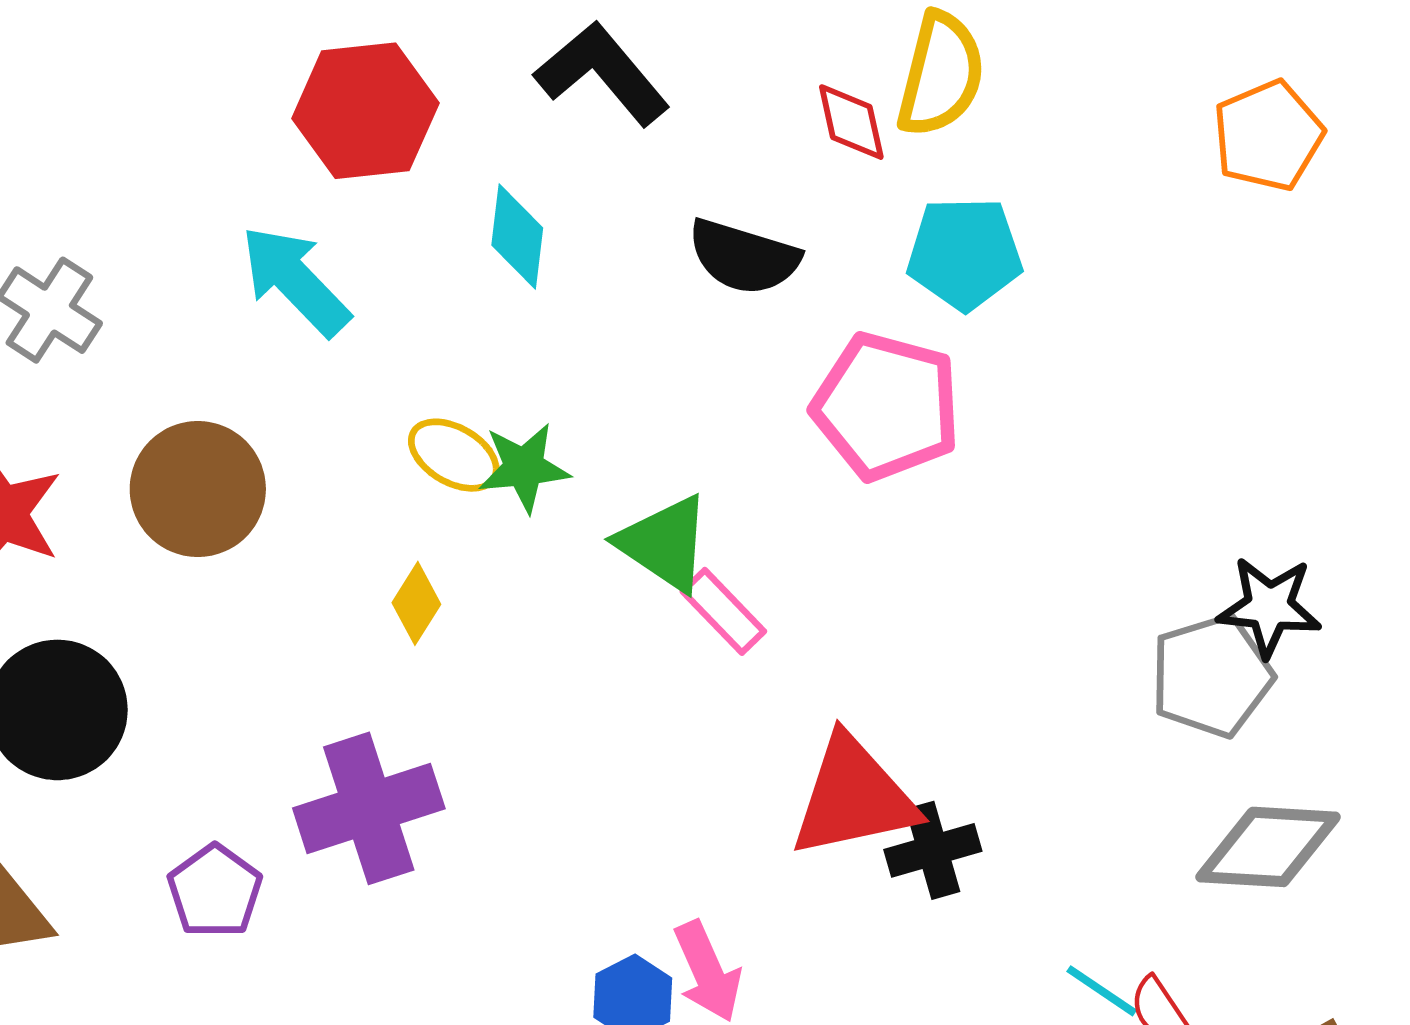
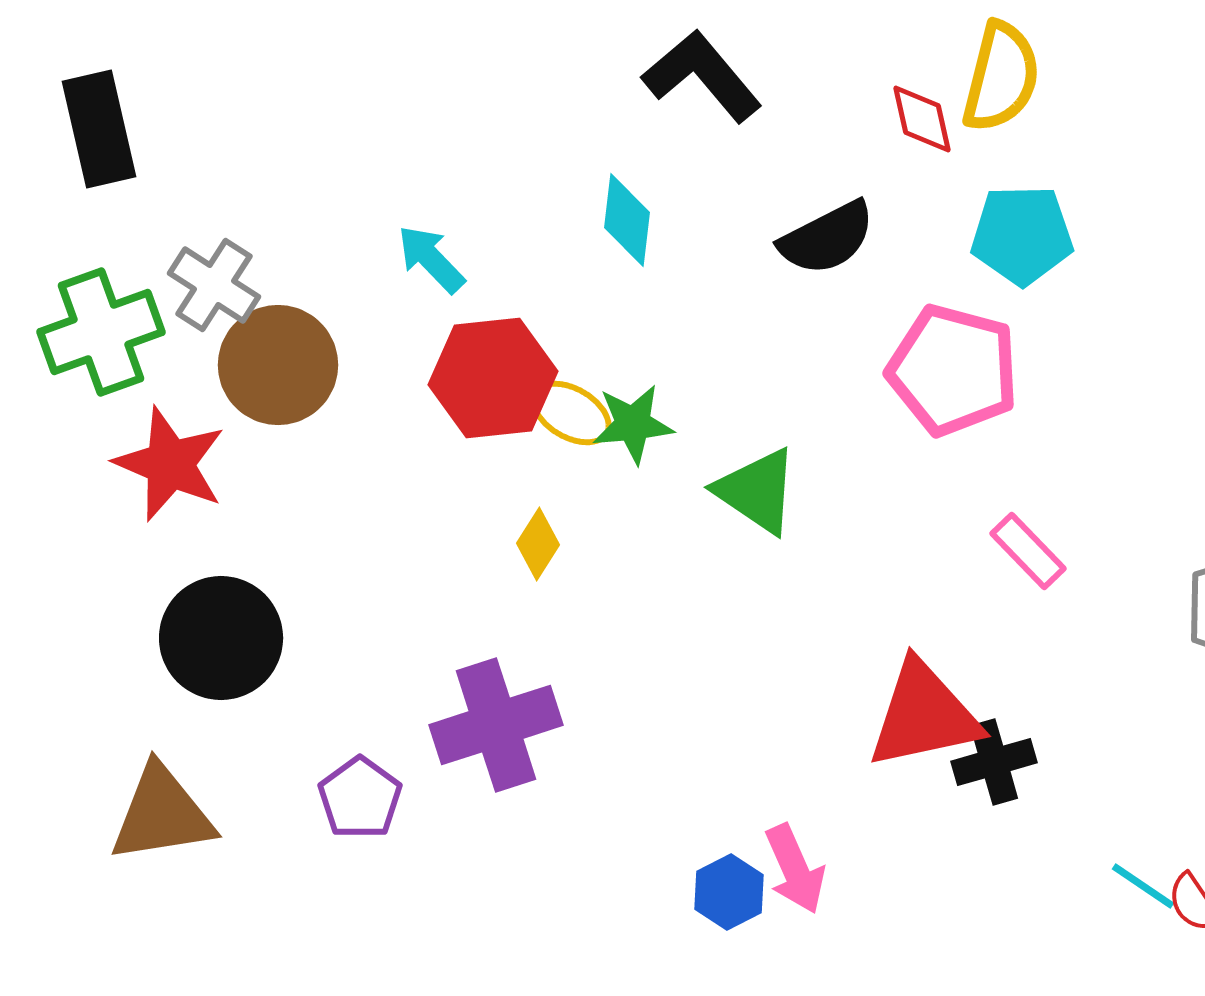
red hexagon: (365, 111) -> (493, 378), moved
black semicircle: (744, 257) -> (827, 238), turned -44
cyan arrow: (295, 281) -> (431, 259), size x0.7
brown circle: (198, 489) -> (278, 365), moved
pink rectangle: (723, 611) -> (1028, 551), moved

